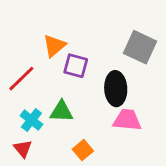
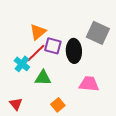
red line: (21, 79) -> (36, 53), moved
black ellipse: (116, 89) -> (74, 51), moved
cyan cross: (31, 120) -> (22, 64), moved

